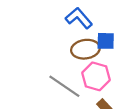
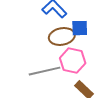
gray line: (64, 86) -> (45, 71), turned -44

